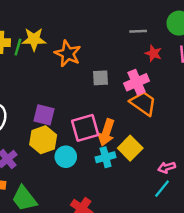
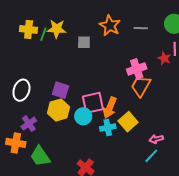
red star: (153, 53) -> (164, 58), moved
orange star: (68, 54) -> (110, 26), moved
gray square: (100, 78) -> (84, 42), moved
orange trapezoid: (143, 103) -> (141, 86), turned -100
cyan circle: (66, 157) -> (83, 116), moved

